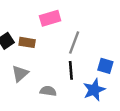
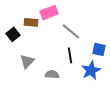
brown rectangle: (27, 42) -> (31, 22), moved
gray line: (74, 42) -> (71, 31), turned -66

